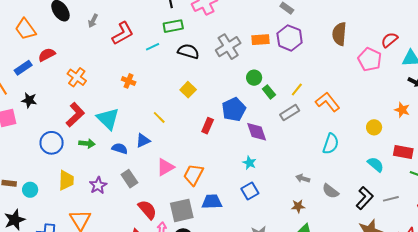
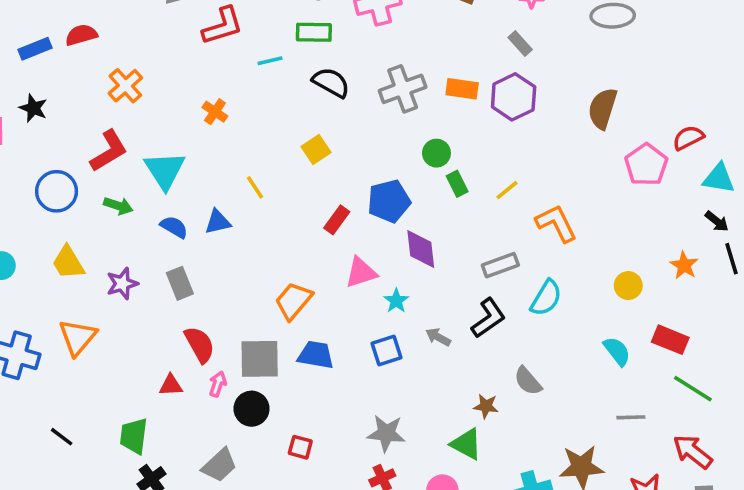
gray rectangle: (290, 113) -> (500, 265), moved
pink triangle: (165, 167) -> (361, 272), moved
gray arrow: (303, 178) -> (438, 337), moved
yellow trapezoid: (66, 180) -> (68, 263), turned 135
black L-shape: (365, 198) -> (488, 318), moved
brown star: (298, 206) -> (486, 406), moved

